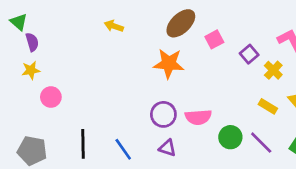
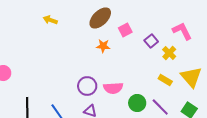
orange star: (169, 64) -> (103, 46), moved, size x0.6

